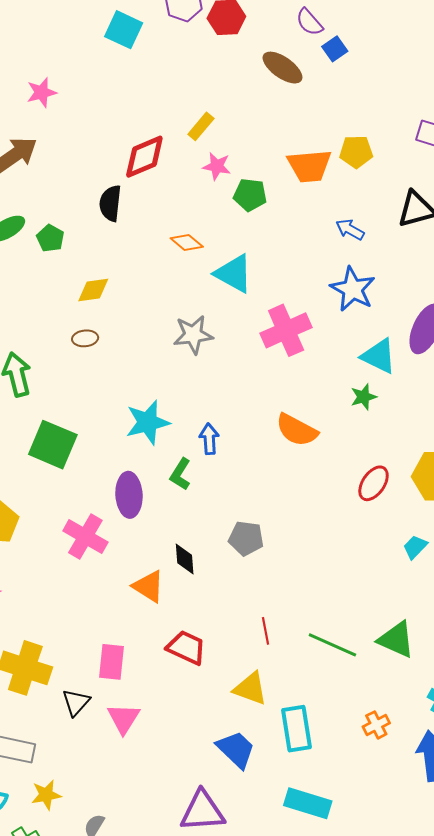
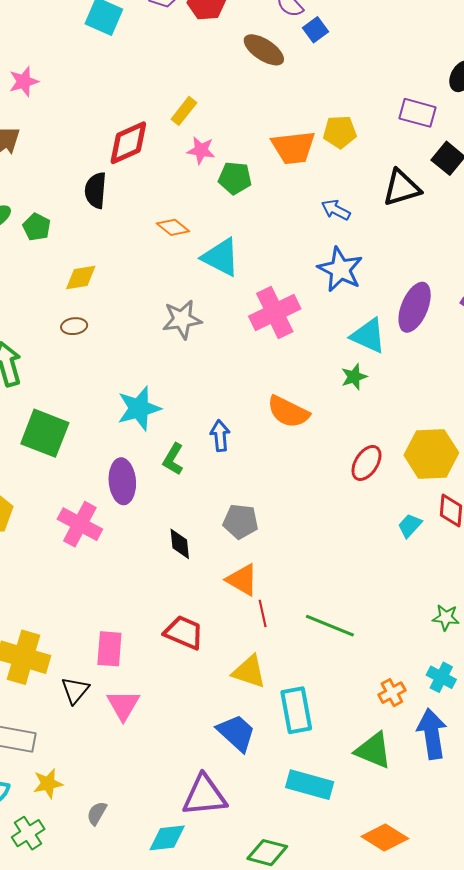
blue arrow: (209, 439) -> (220, 436), moved
orange triangle: (149, 586) -> (242, 580), moved
green triangle: (396, 640) -> (373, 750), moved
orange cross: (376, 725) -> (392, 693), moved

